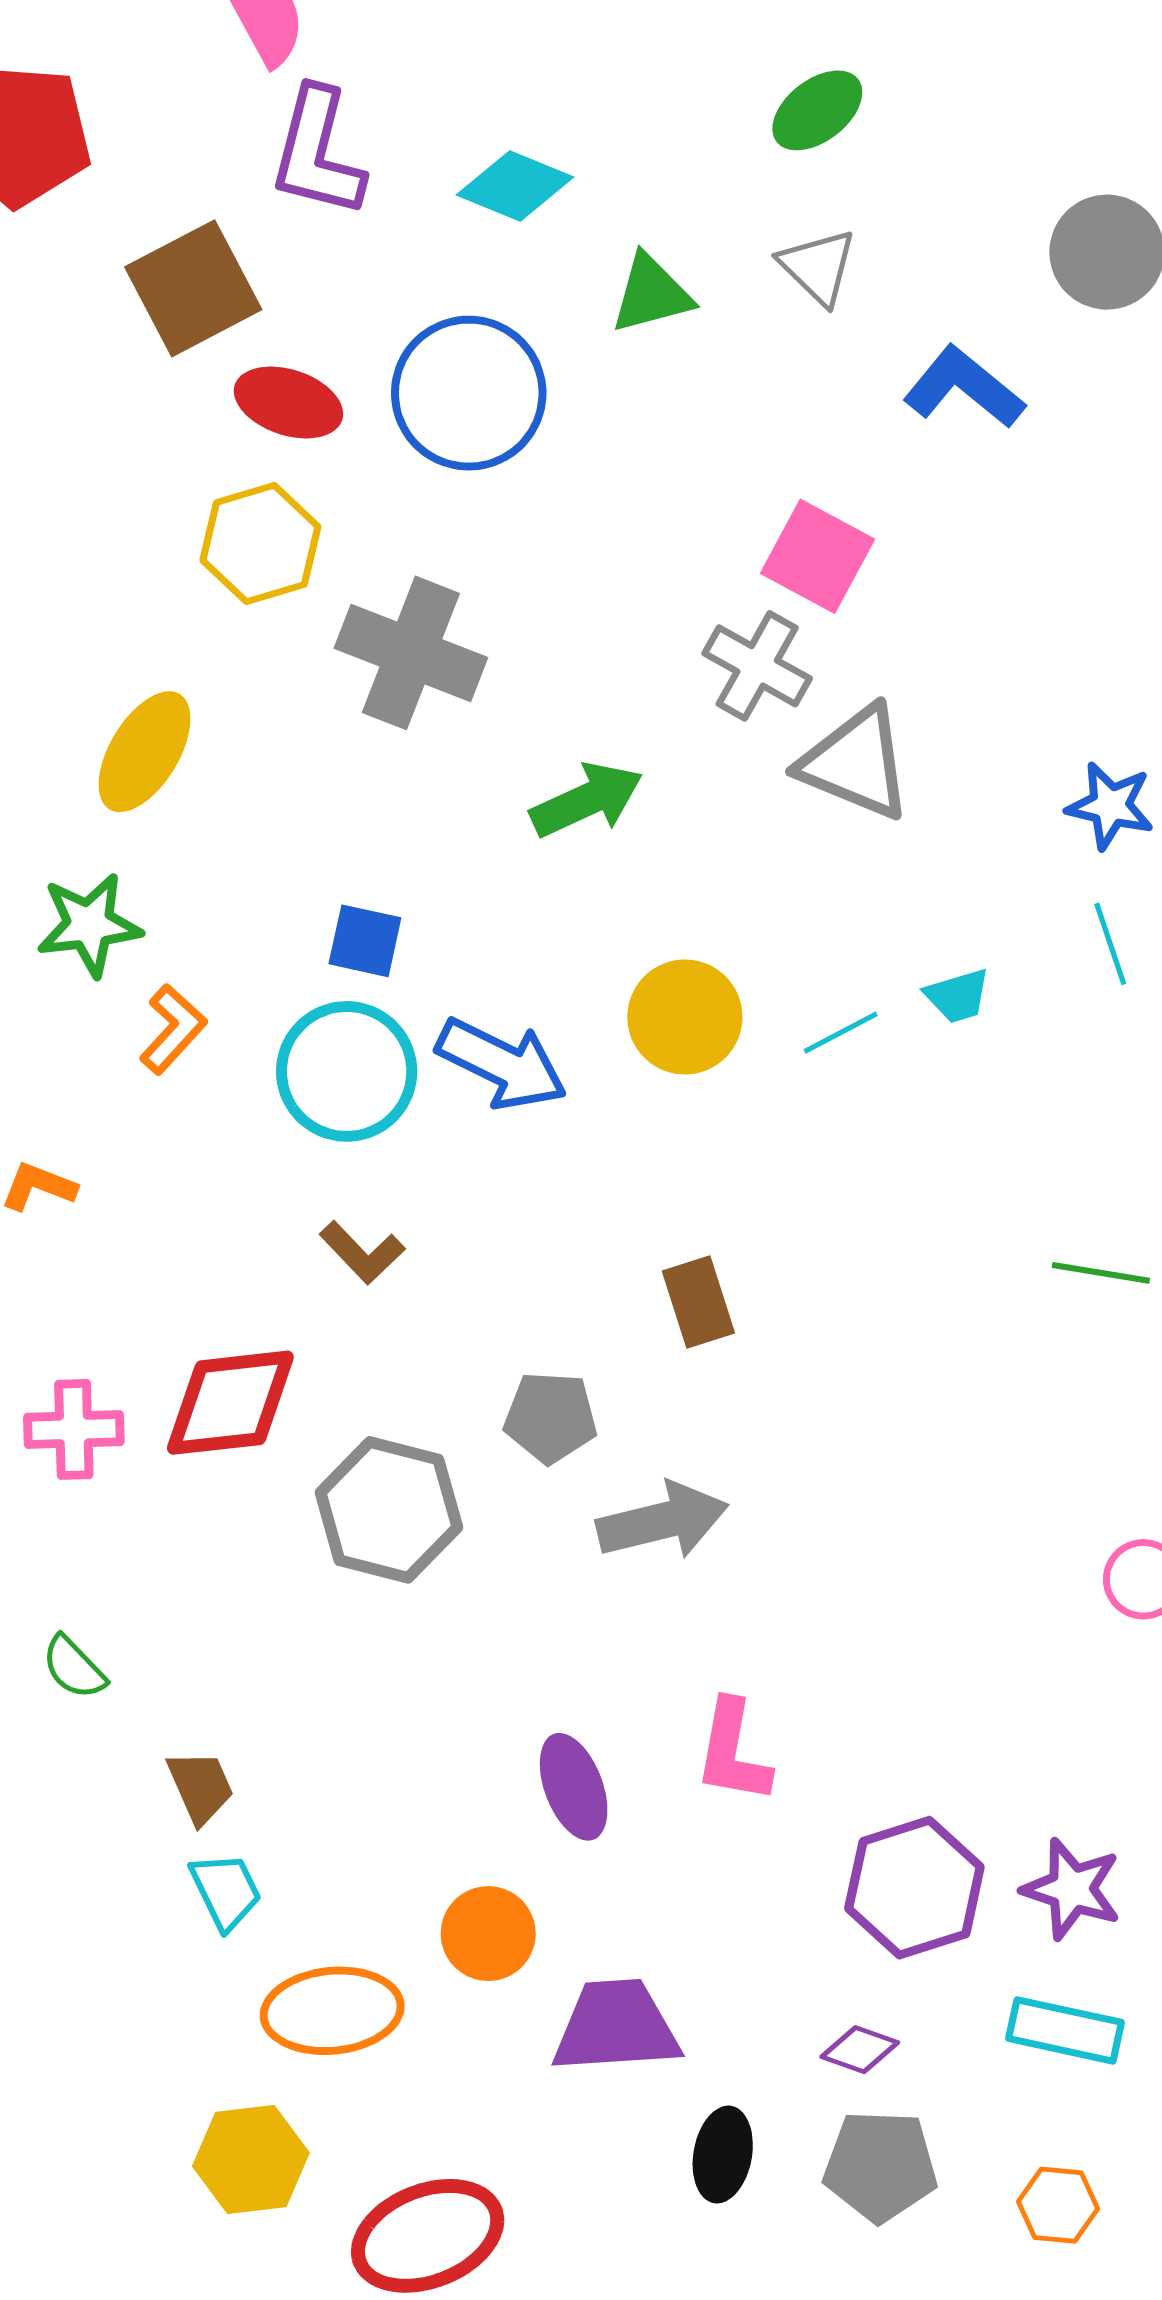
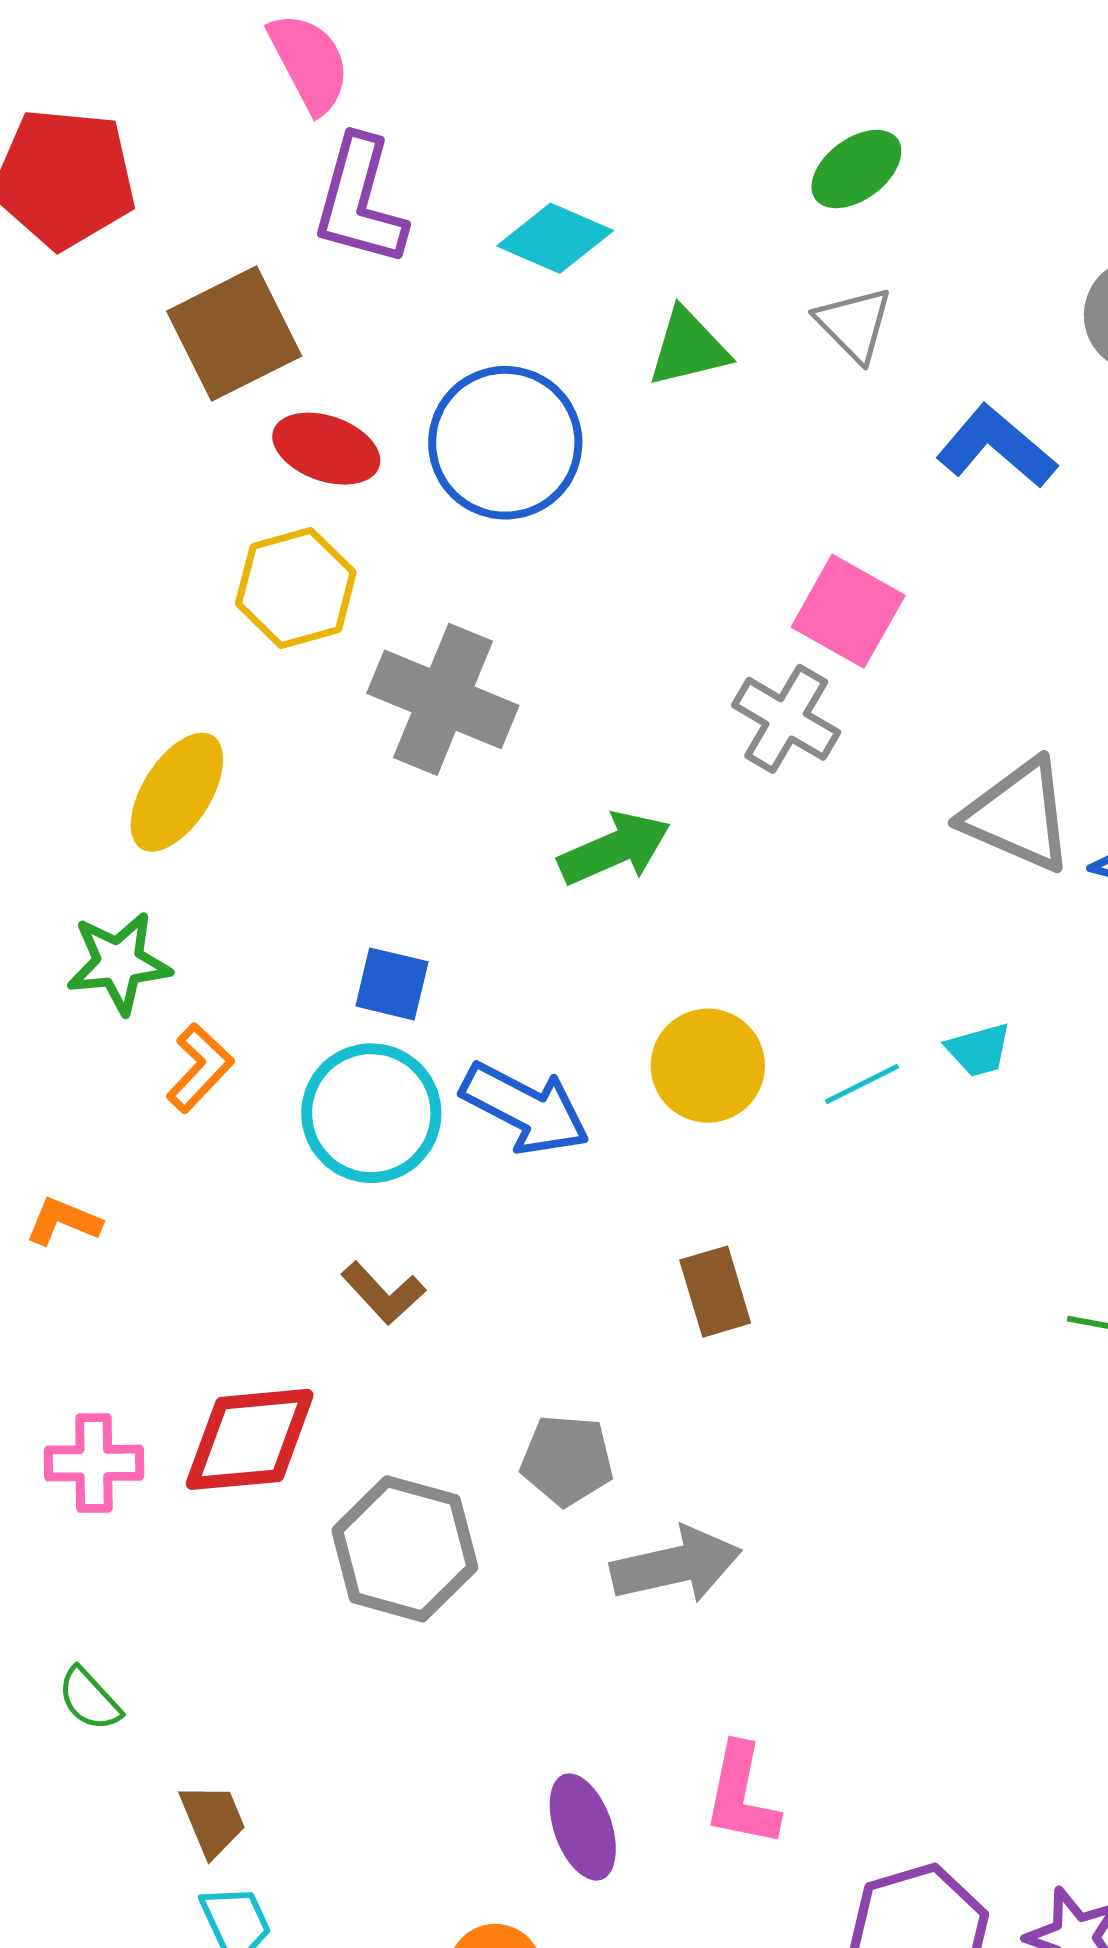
gray triangle: (856, 763) -> (1018, 815), moved
brown rectangle: (698, 1302) -> (715, 1292), moved

